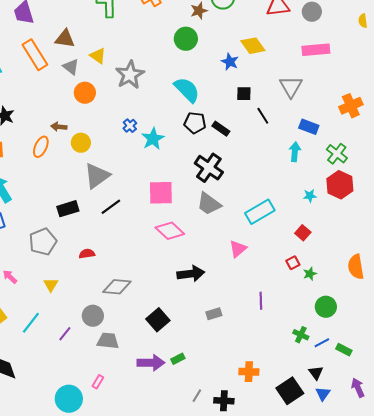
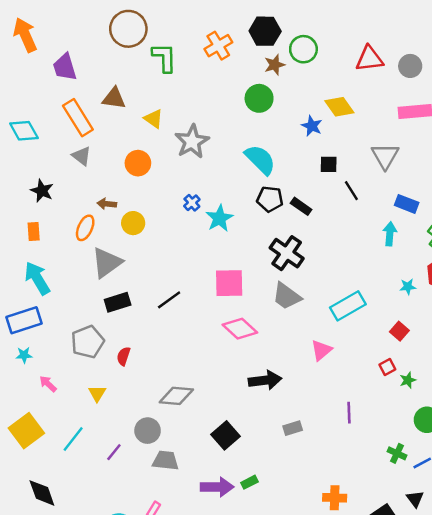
gray triangle: (71, 67) -> (82, 156), moved
gray triangle: (97, 176) -> (107, 263), moved
red semicircle: (87, 254) -> (124, 356), moved, turned -63

